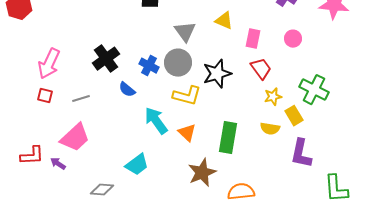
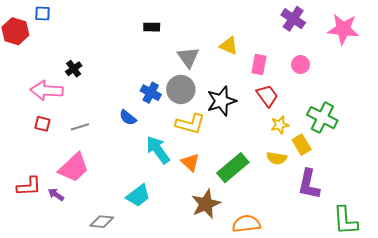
black cross: (106, 59) -> (74, 69), moved, size x0.6
pink arrow: (49, 64) -> (47, 91), turned 68
green rectangle: (228, 138) -> (233, 168), turned 40

